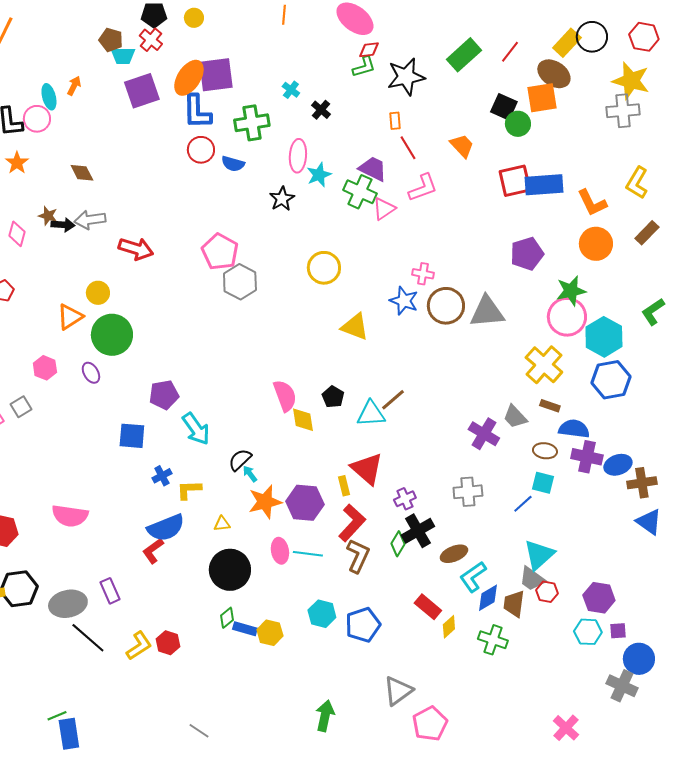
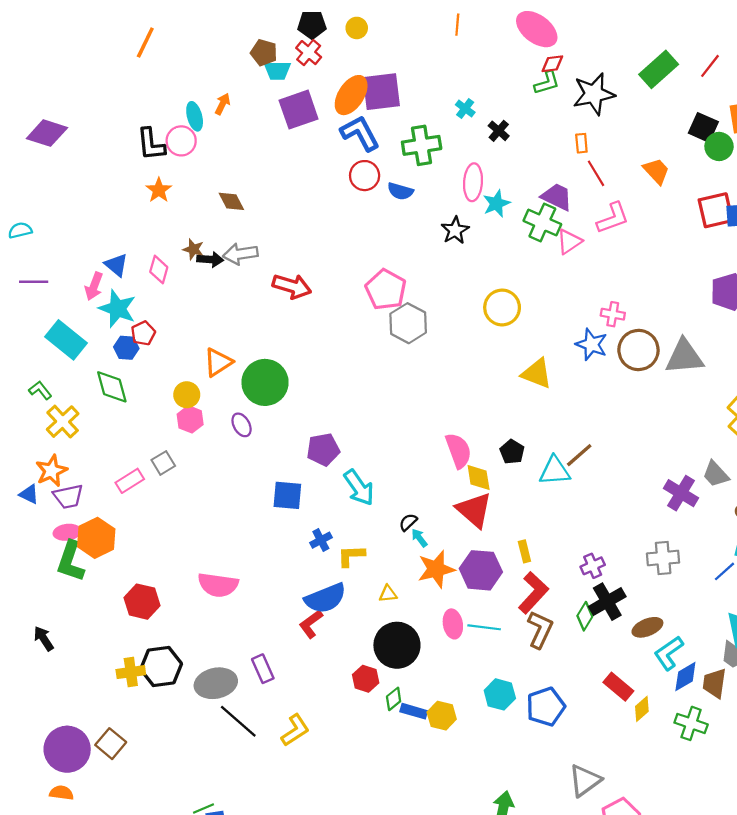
blue L-shape: (197, 112) -> (360, 133), turned 153
yellow circle: (98, 293) -> (187, 395), moved
black semicircle: (240, 460) -> (408, 522), size x0.7
red triangle: (367, 469) -> (474, 510), moved
red hexagon: (168, 643) -> (366, 679), moved

